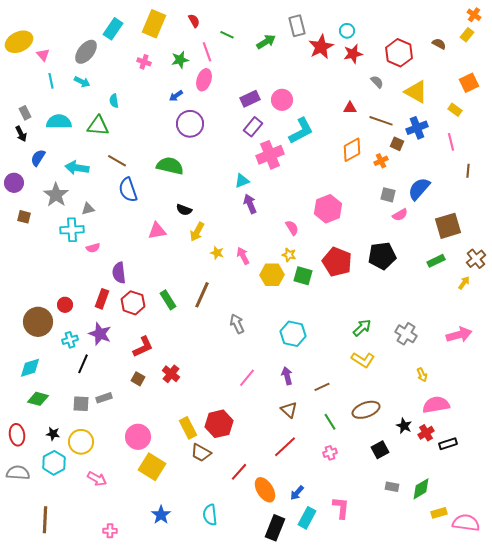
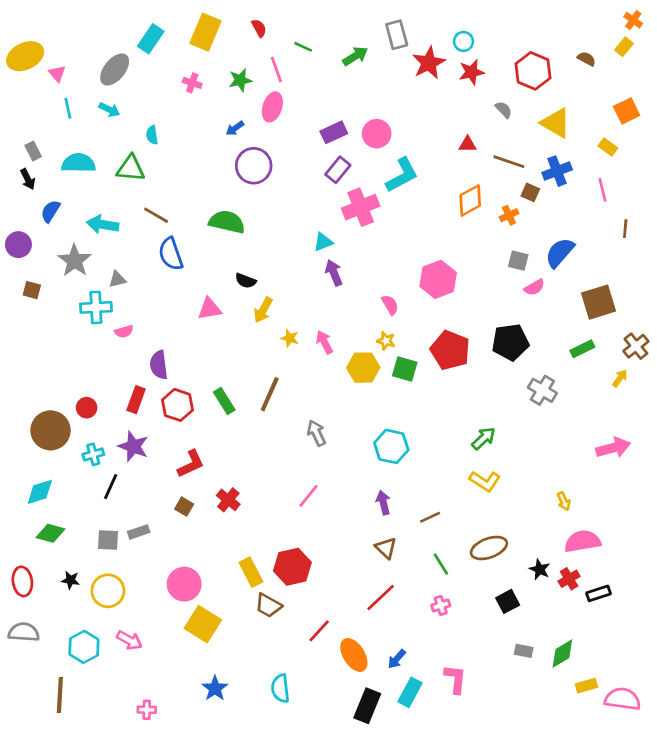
gray cross: (406, 334) -> (542, 390), moved
pink line: (247, 378) -> (308, 496), moved
cyan hexagon: (54, 463) -> (84, 647), moved

